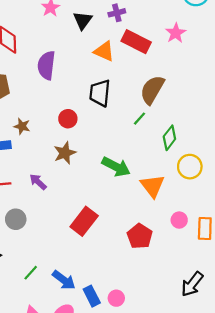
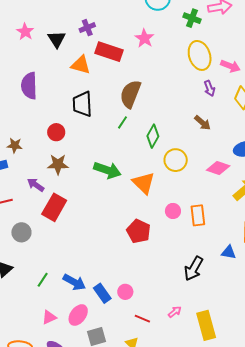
brown star: (65, 153) -> (58, 164), turned 30
purple arrow: (38, 182) -> (36, 185), moved
red rectangle: (84, 221) -> (54, 207), moved

